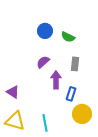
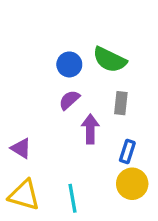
blue circle: (45, 31) -> (69, 64), moved
green semicircle: (68, 37) -> (110, 60), size x1.5
blue rectangle: (71, 94) -> (127, 152), moved

